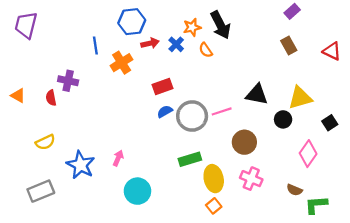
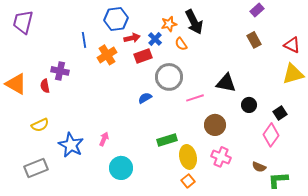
red rectangle: (162, 86) -> (143, 56), moved
orange triangle: (18, 96) -> (16, 84), size x1.6
yellow triangle: (300, 98) -> (293, 74), moved
gray circle: (192, 116) -> (169, 77), moved
black square: (330, 123) -> (280, 113), moved

